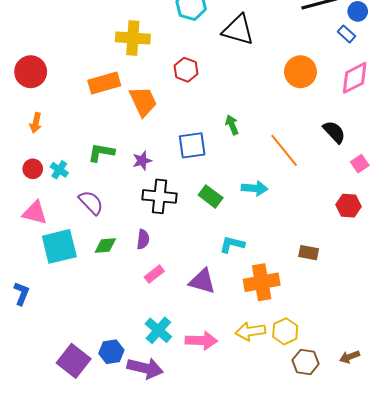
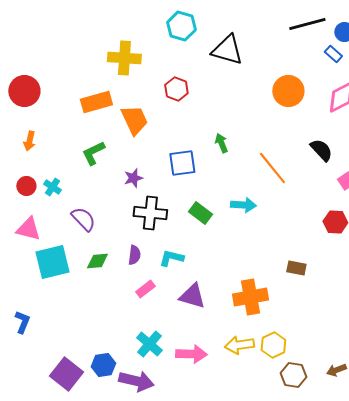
green L-shape: (101, 152) -> (93, 153), moved, turned -36
cyan L-shape: (232, 244) -> (171, 258), moved
blue L-shape: (21, 293) -> (22, 322), moved

